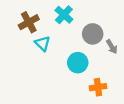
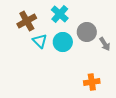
cyan circle: (78, 63) -> (63, 42), moved

